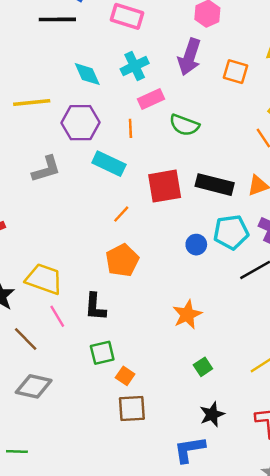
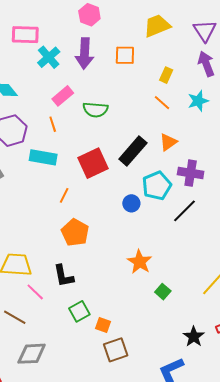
cyan cross: (135, 66) -> (49, 57), moved
black rectangle: (215, 185) -> (133, 151), turned -48
green square: (203, 367) -> (163, 292), moved
black star: (212, 414) -> (194, 337), moved

